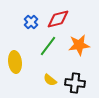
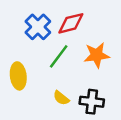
blue cross: (31, 22) -> (38, 27), size x1.5

